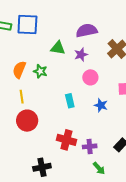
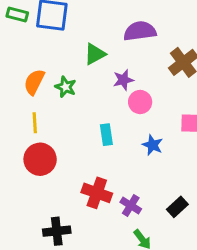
green triangle: (58, 48) -> (95, 54), turned -42
purple star: (81, 55) -> (123, 80), moved
purple cross: (90, 146) -> (131, 205), turned 32

